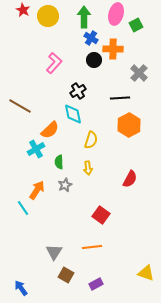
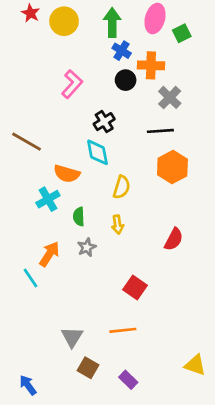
gray cross: (139, 73) -> (170, 97), moved
orange semicircle: (50, 130) -> (67, 174), turned 60
purple rectangle: (96, 284) -> (128, 380), turned 72

